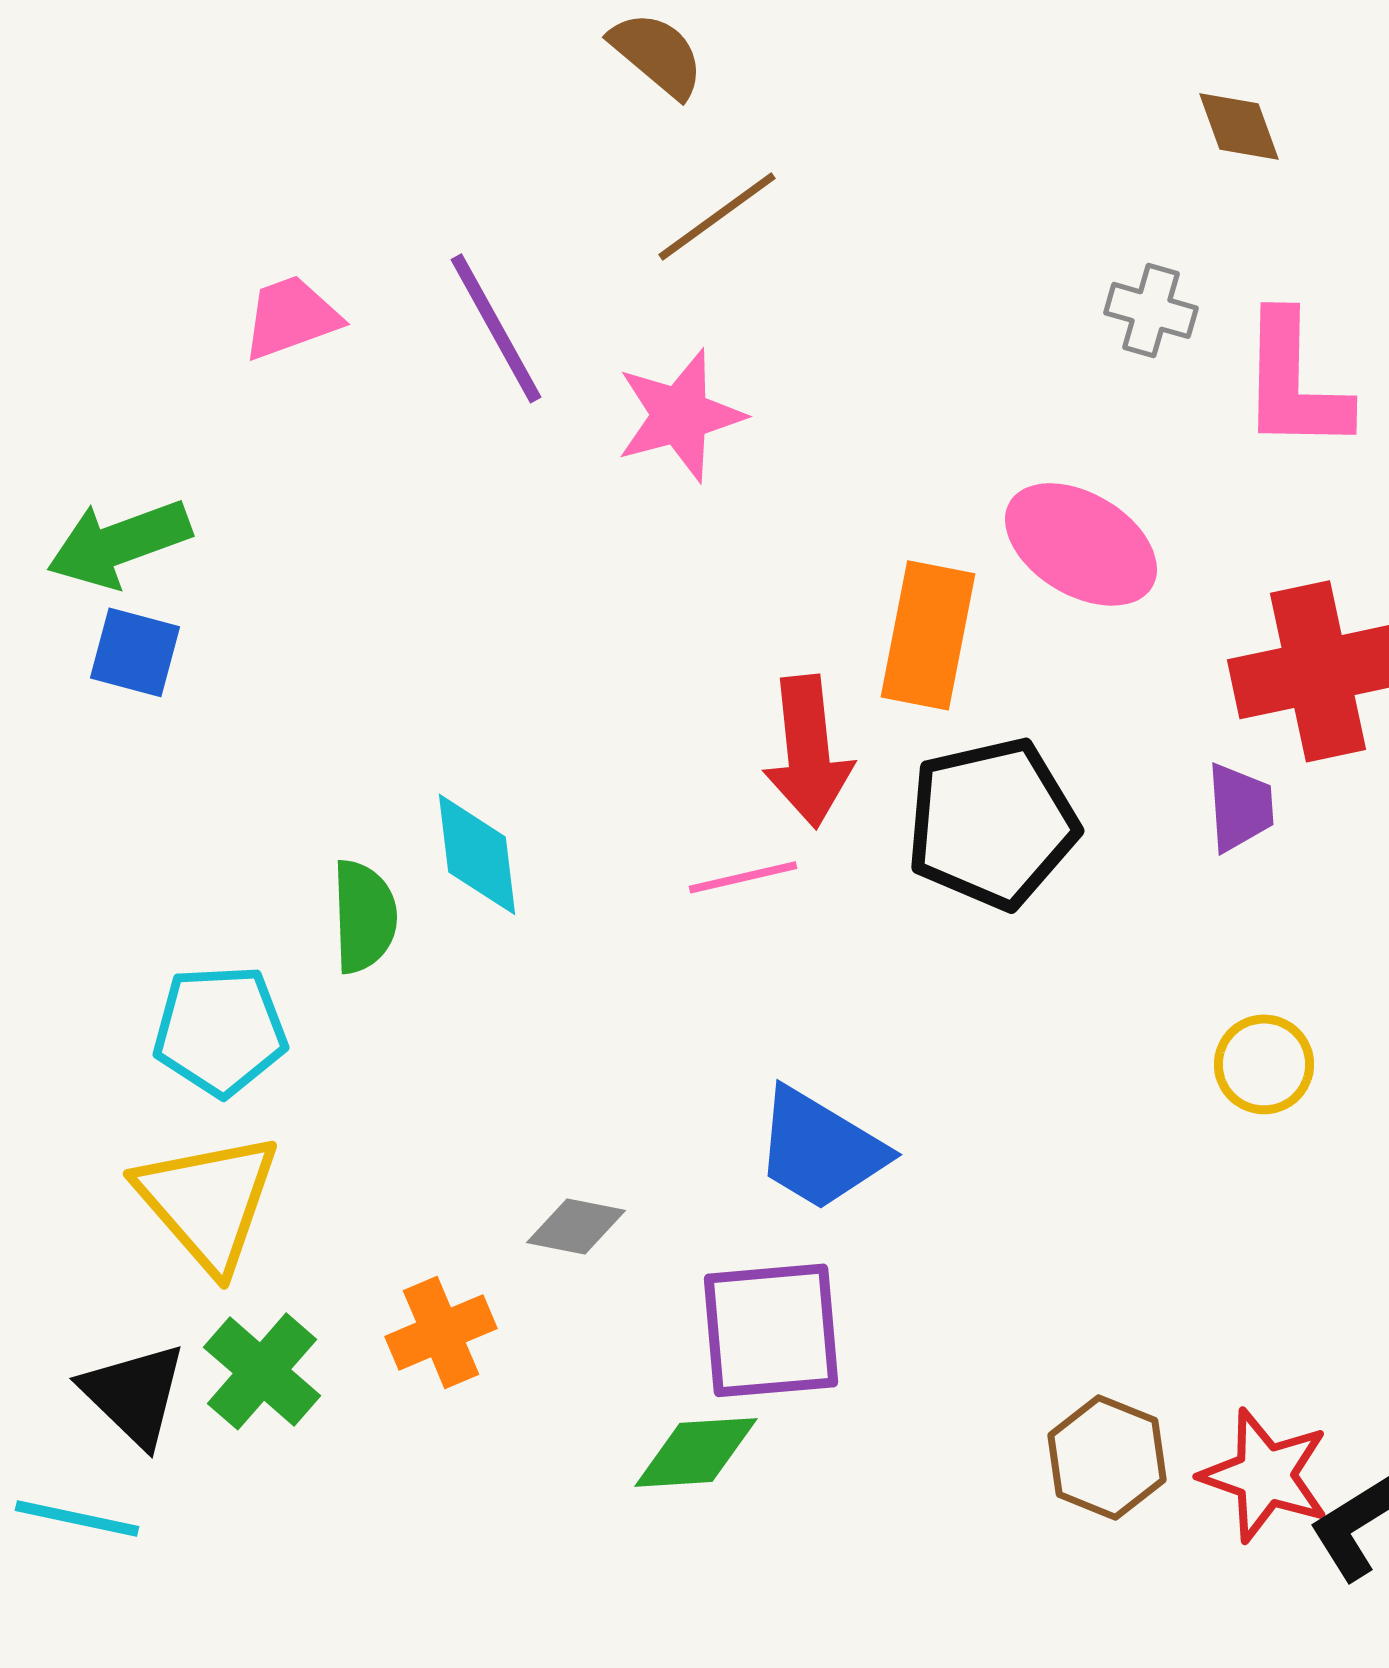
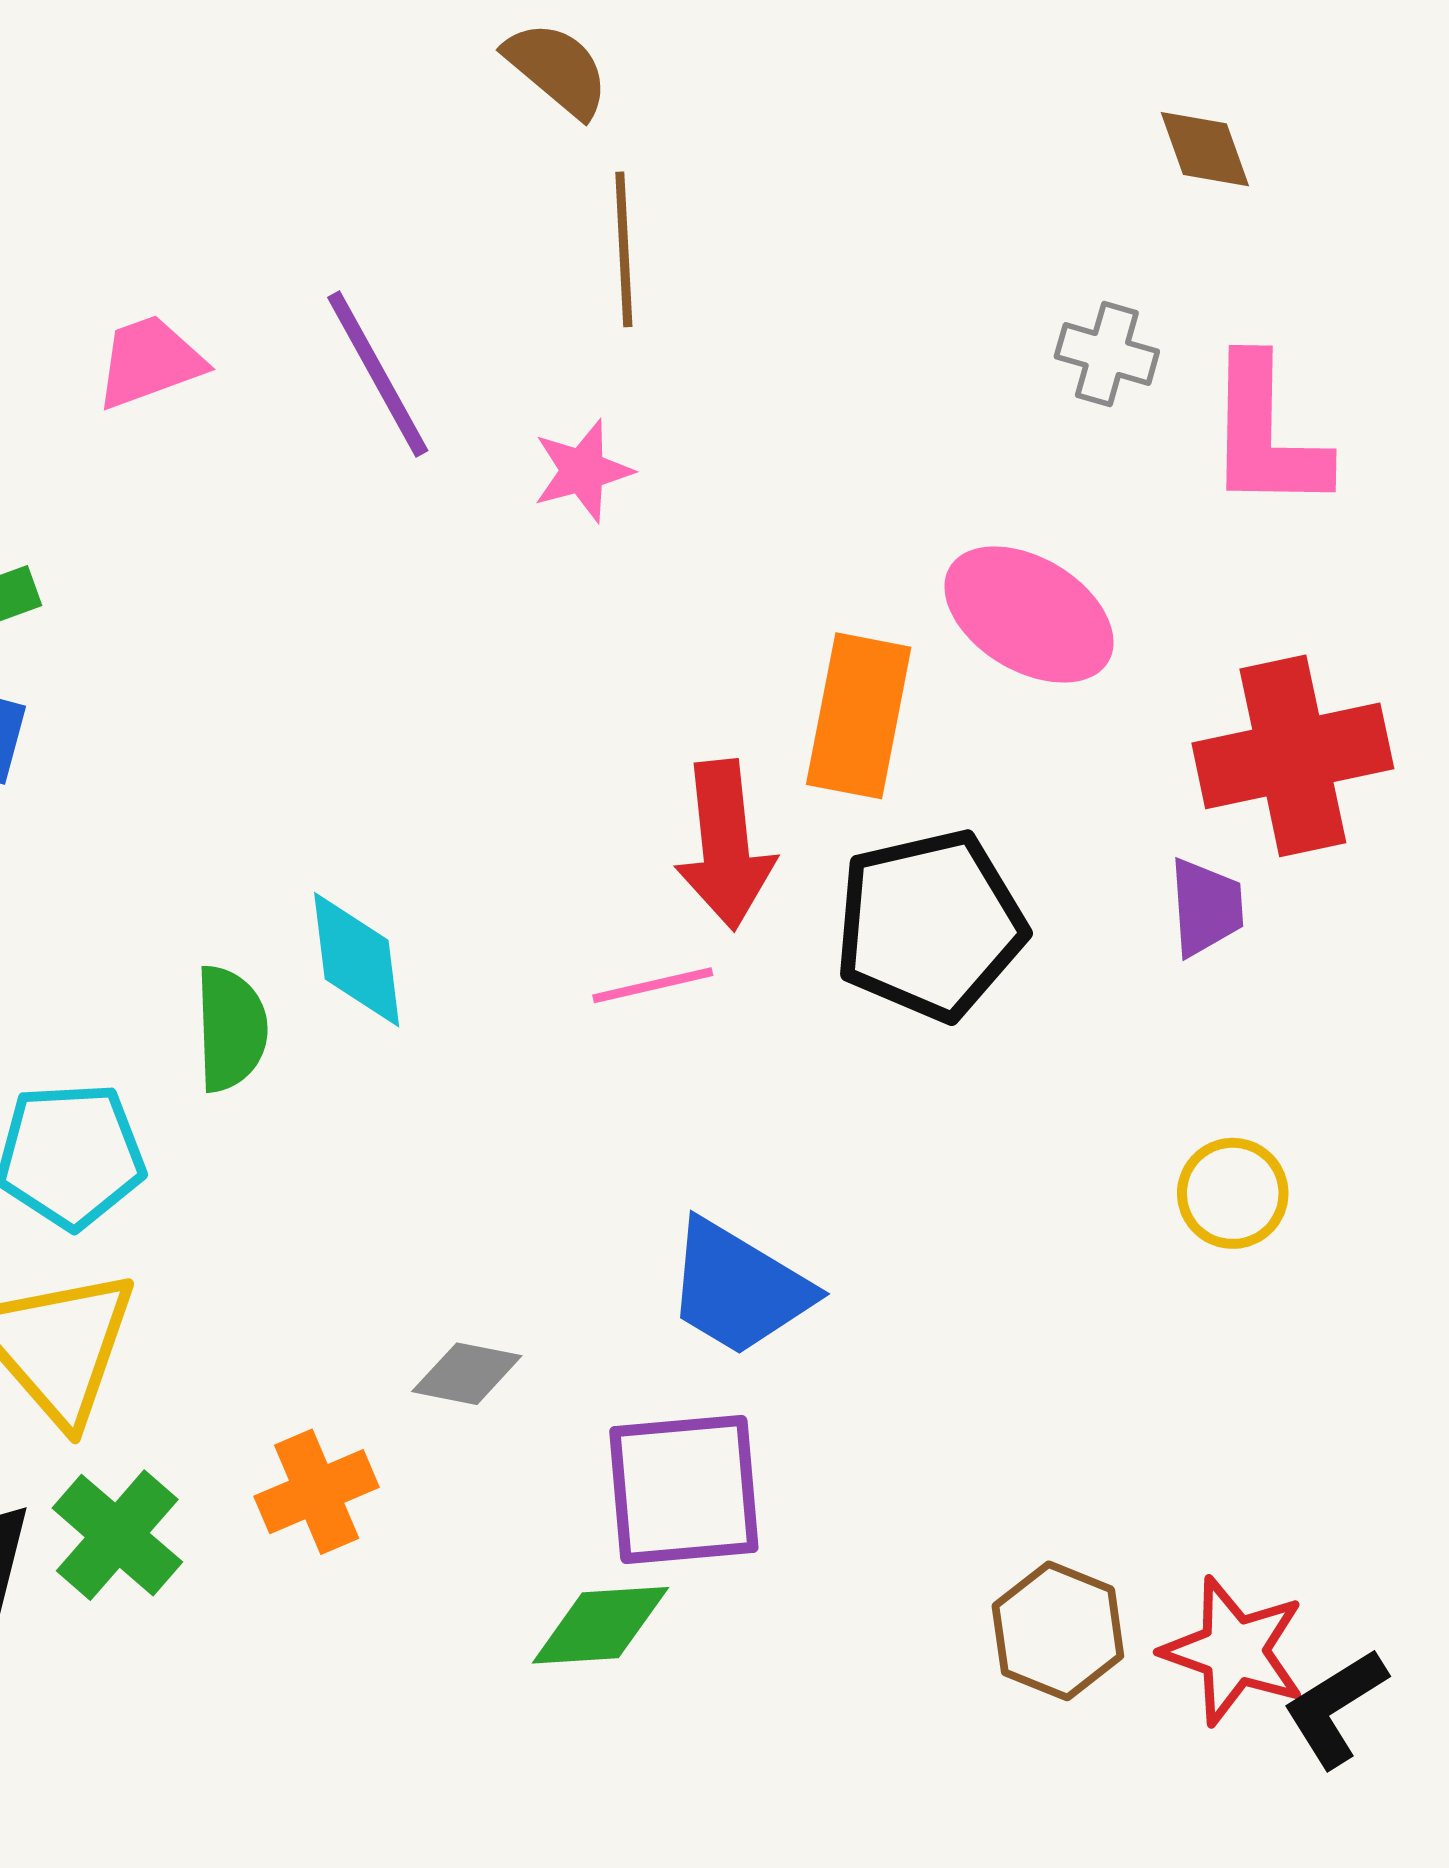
brown line: (717, 216) -> (624, 249), turned -57
pink star: (680, 415) -> (583, 471), size x0.7

